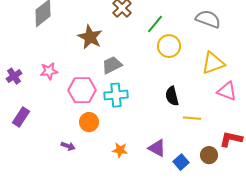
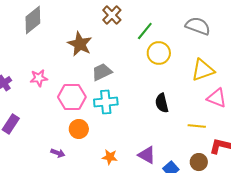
yellow line: (192, 118) -> (197, 126), moved

